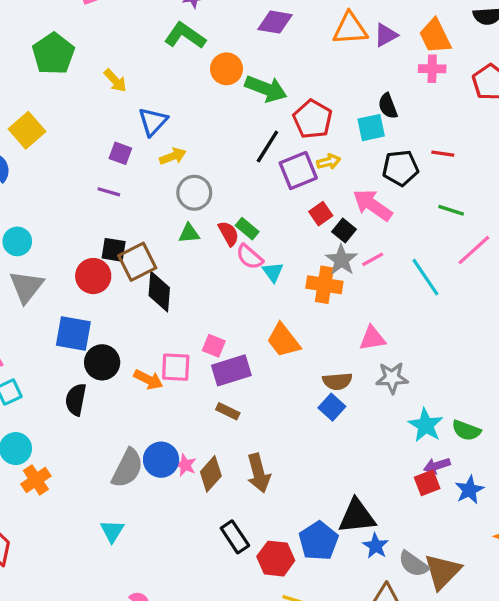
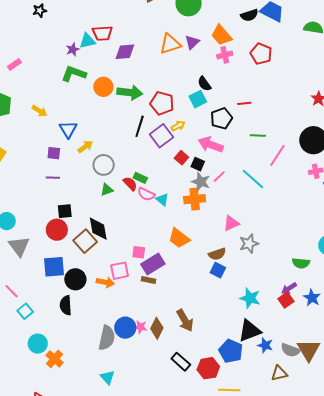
brown square: (137, 262) -> (85, 241), moved
brown rectangle: (228, 411) -> (149, 280), moved
cyan star: (426, 425) -> (250, 298), moved

